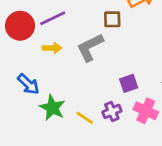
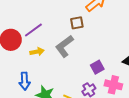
blue arrow: (28, 84) -> (25, 81), turned 54

